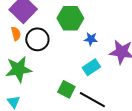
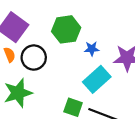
cyan rectangle: (91, 67) -> (97, 79), size x1.4

